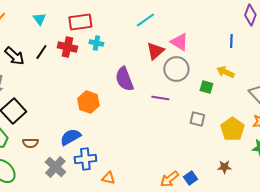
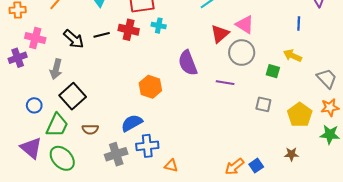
black line: (41, 52) -> (102, 35), turned 42
gray cross: (55, 167) -> (116, 154), turned 30

